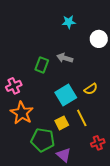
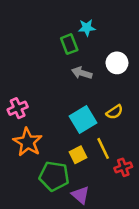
white circle: (99, 39) -> (117, 63), moved
green rectangle: (42, 65) -> (69, 44), moved, turned -42
red cross: (98, 143) -> (123, 167), moved

